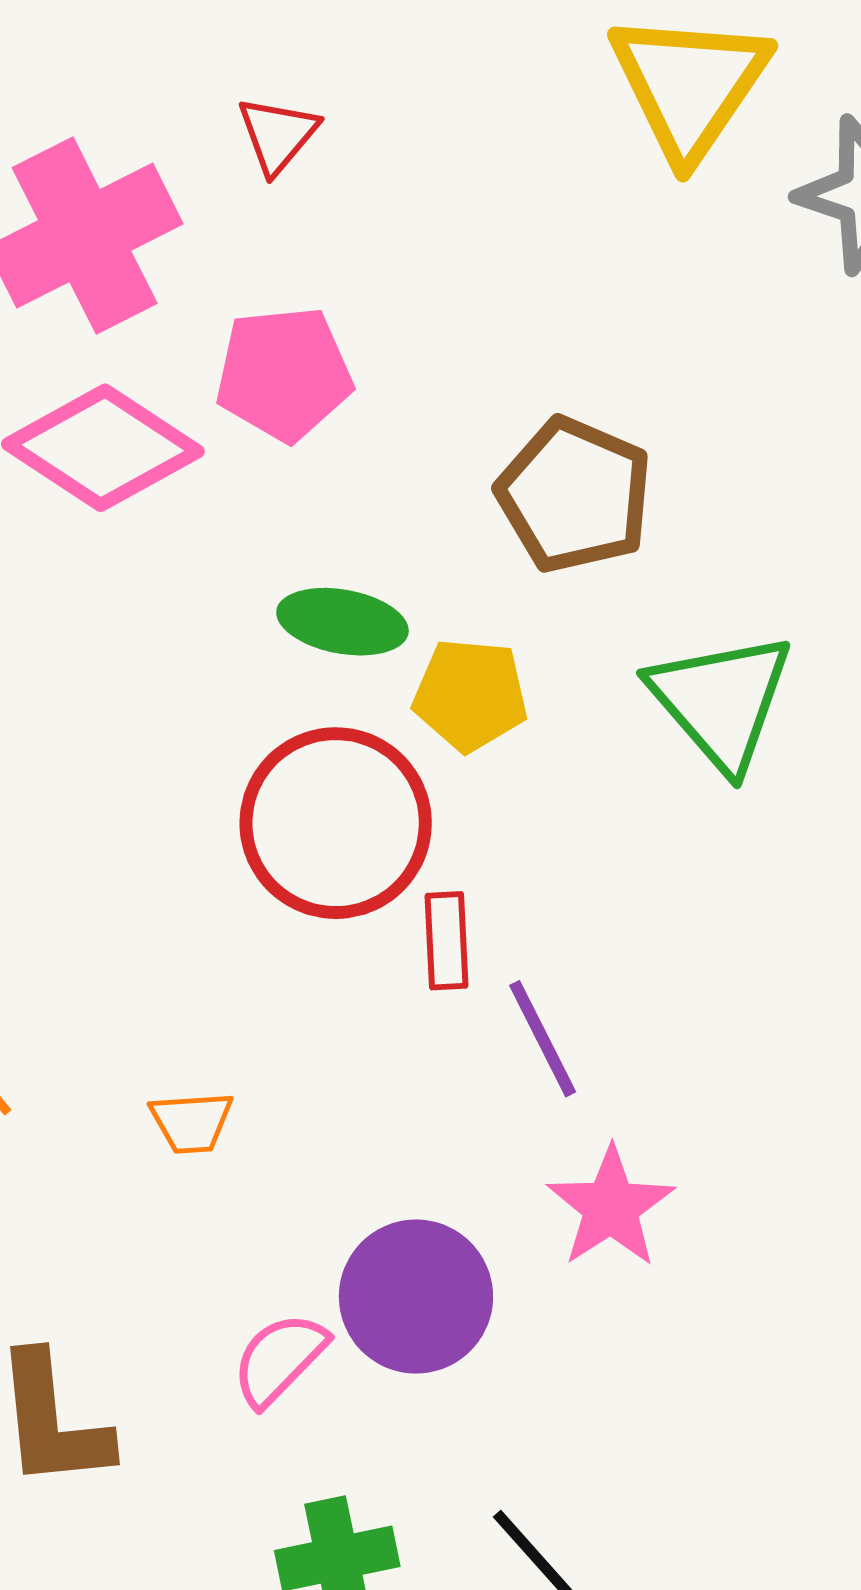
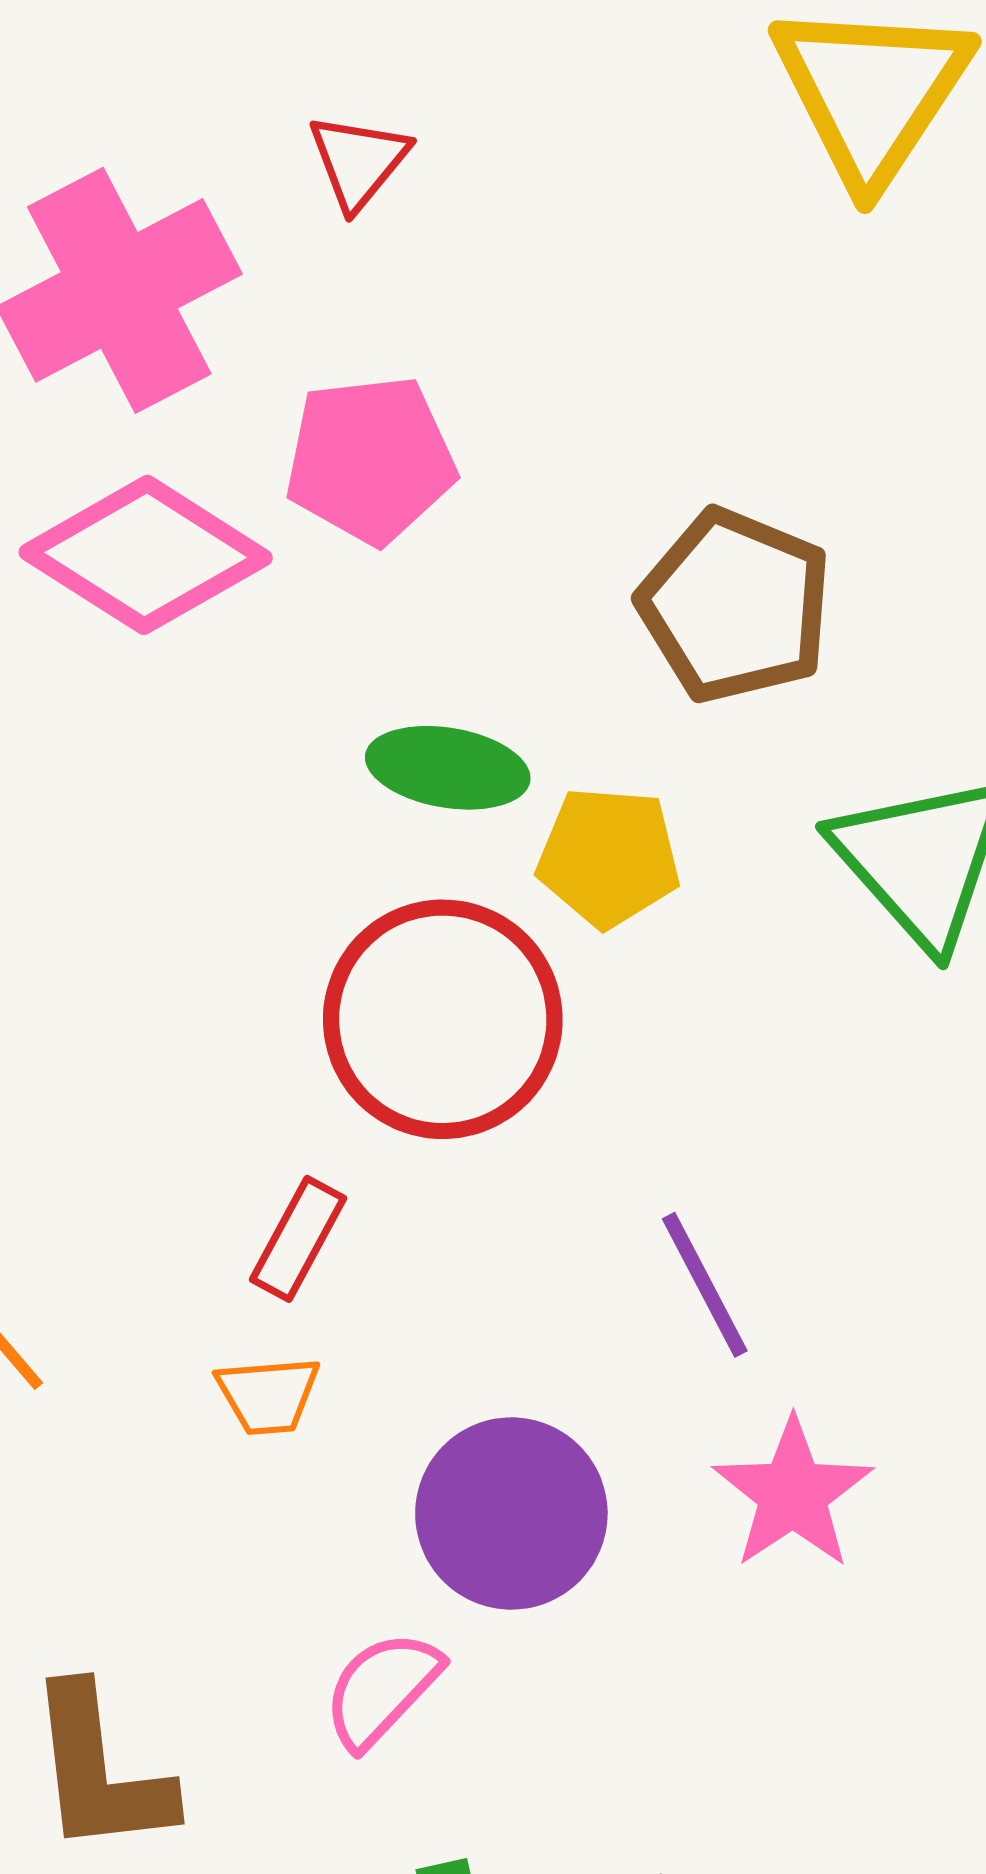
red rectangle: (447, 941) -> (298, 1239), moved, turned 32
purple circle: (416, 1297) -> (511, 1514), moved

